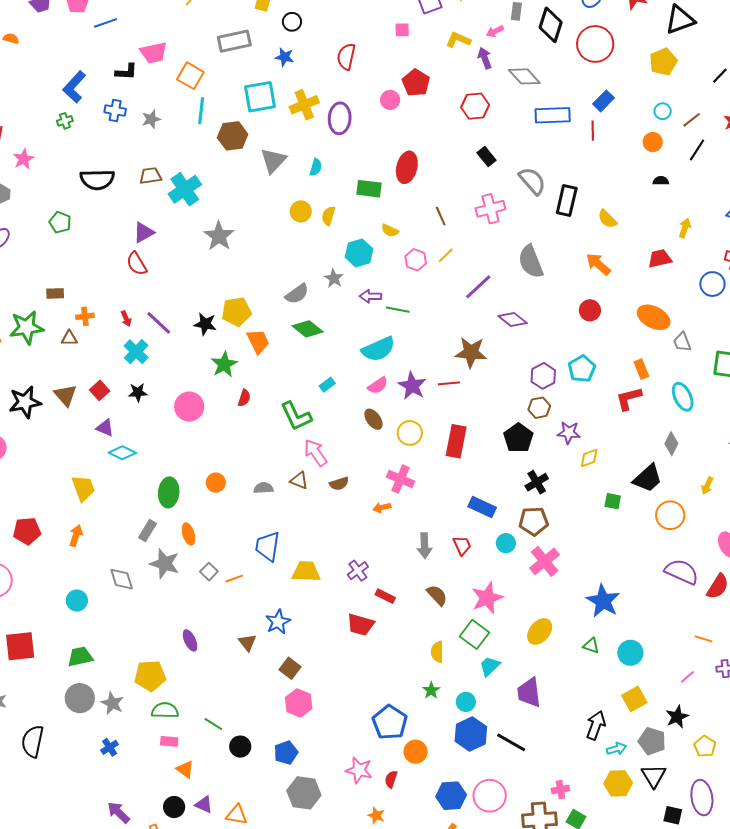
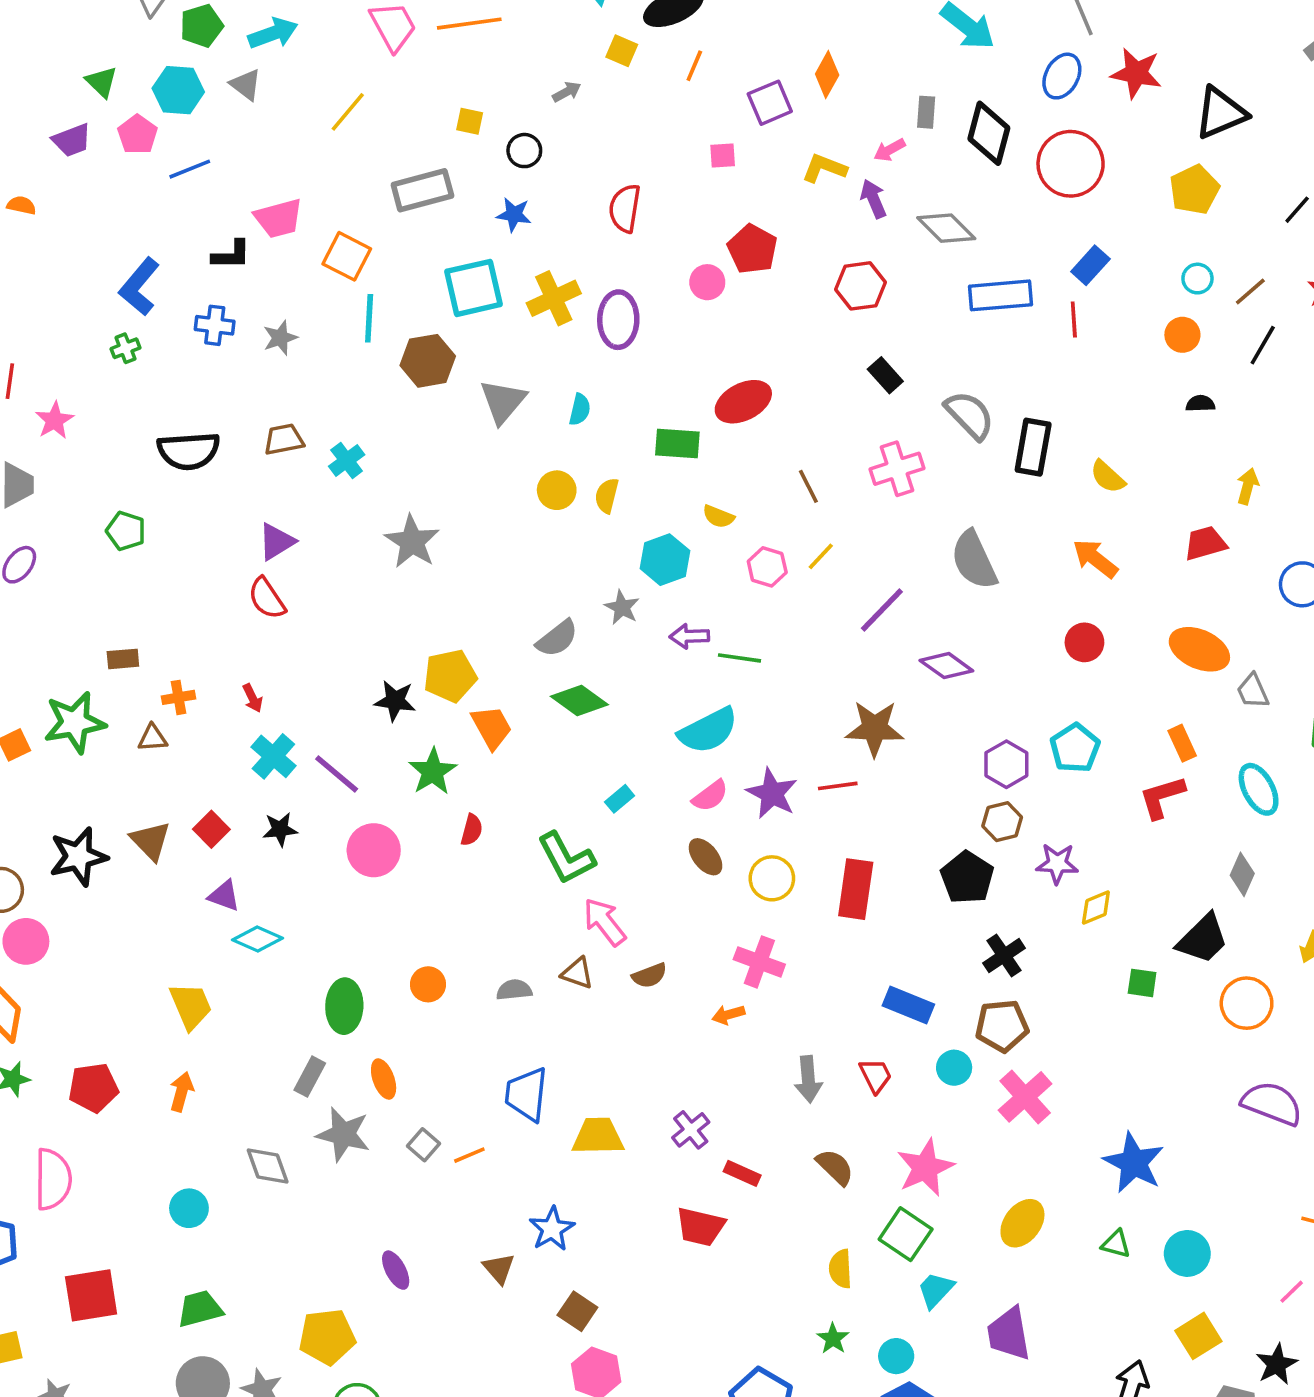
red ellipse: (407, 167) -> (743, 402), turned 52
cyan cross: (185, 189) -> (347, 461), size x0.6
purple line: (159, 323) -> (337, 774), moved

